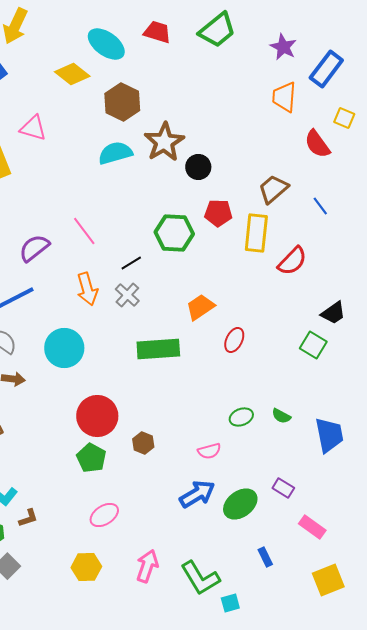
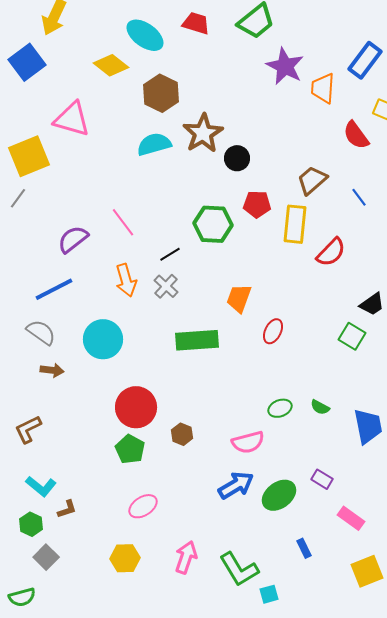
purple star: (283, 47) -> (285, 66), moved, size x1.4
pink triangle: (33, 128) -> (72, 119), size x1.4
orange trapezoid: (200, 307) -> (239, 298), turned -36
pink semicircle: (209, 451) -> (248, 442), size x1.4

